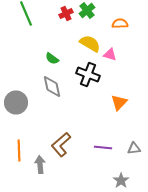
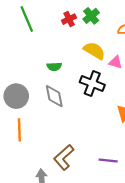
green semicircle: (52, 58) -> (54, 67), turned -40
gray circle: (16, 102) -> (16, 96), moved
orange line: (19, 150) -> (19, 130), moved

